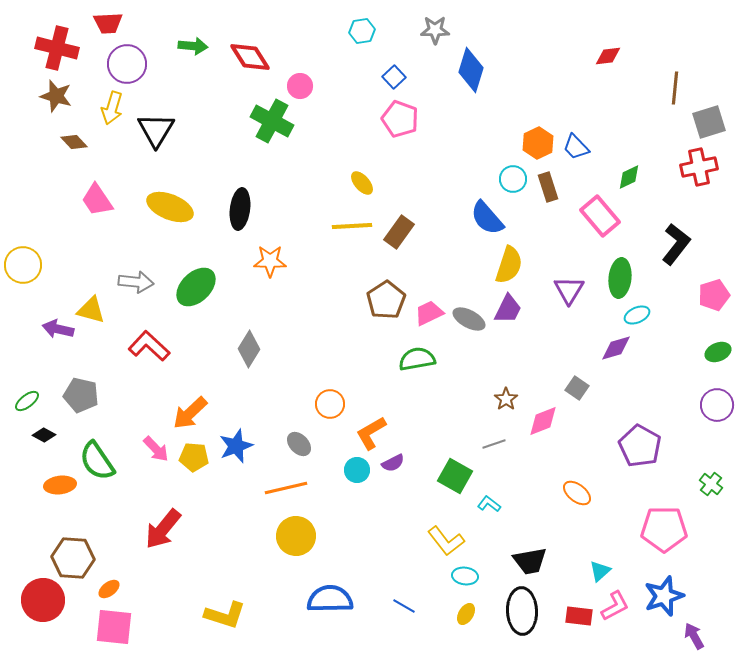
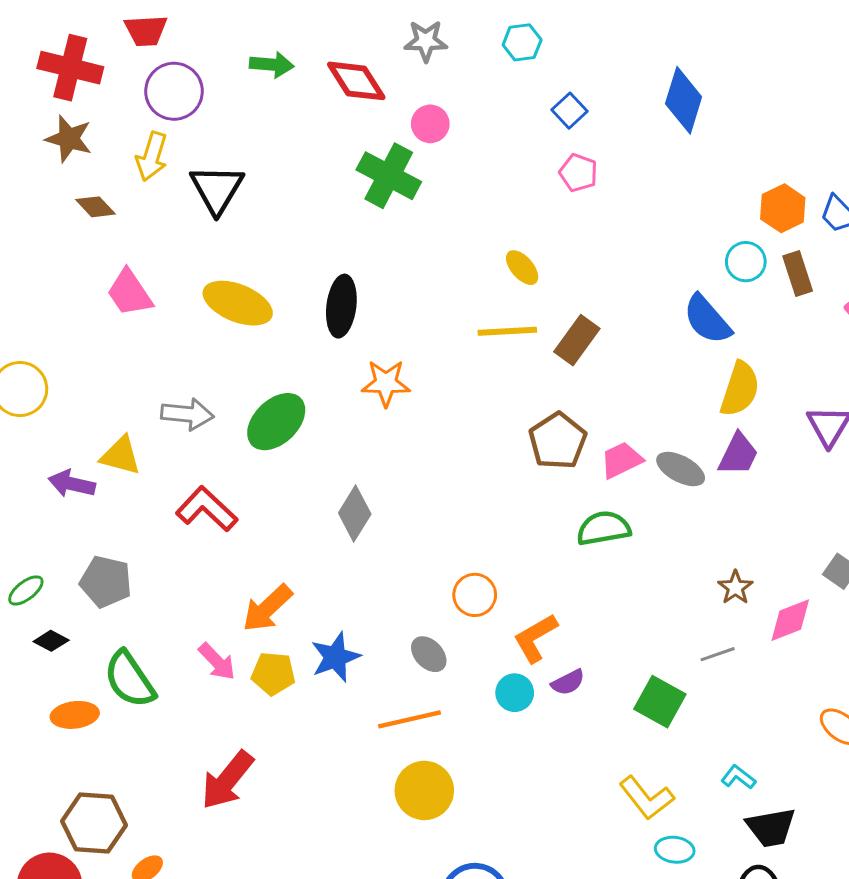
gray star: (435, 30) -> (426, 41), moved
pink pentagon: (400, 119) -> (578, 173), size x0.7
cyan L-shape: (489, 504) -> (738, 777), moved

